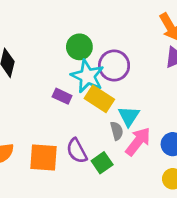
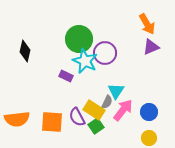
green circle: (79, 47) -> (79, 39), size x1.4
yellow rectangle: (99, 99) -> (94, 110), moved
gray semicircle: (117, 131) -> (107, 102), turned 40

